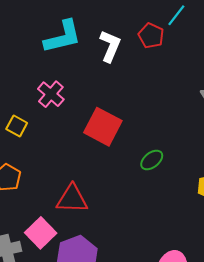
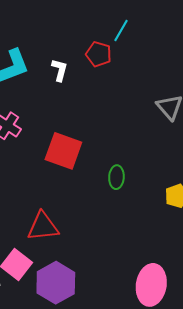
white L-shape: (110, 46) -> (60, 70), size x0.7
green ellipse: (152, 160) -> (116, 177), turned -40

